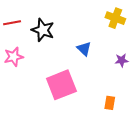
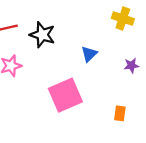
blue triangle: (84, 49) -> (89, 54), turned 35

